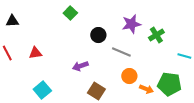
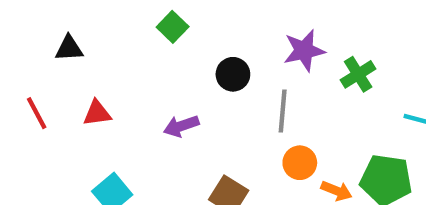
black triangle: (12, 21) -> (69, 48), moved
gray line: (121, 52) -> (283, 111), turned 72
purple arrow: (80, 66) -> (181, 126), moved

